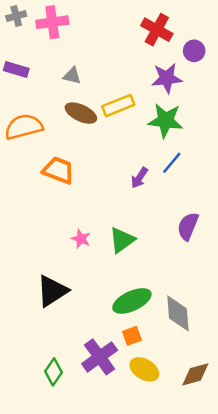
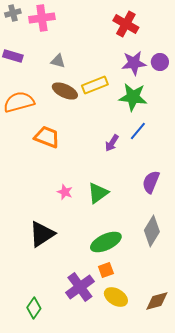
purple circle: (194, 51) -> (160, 62), moved
gray diamond: (178, 313) -> (152, 231), moved, turned 36
green diamond: (54, 372) -> (34, 308), moved

